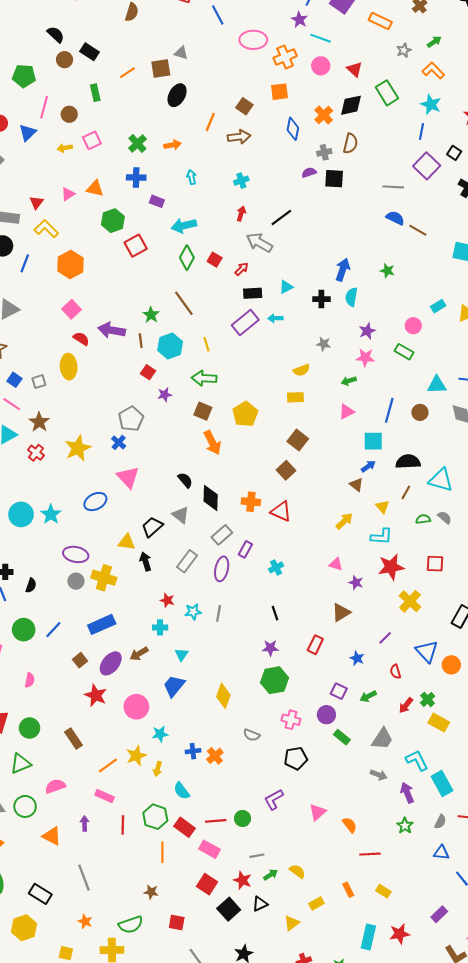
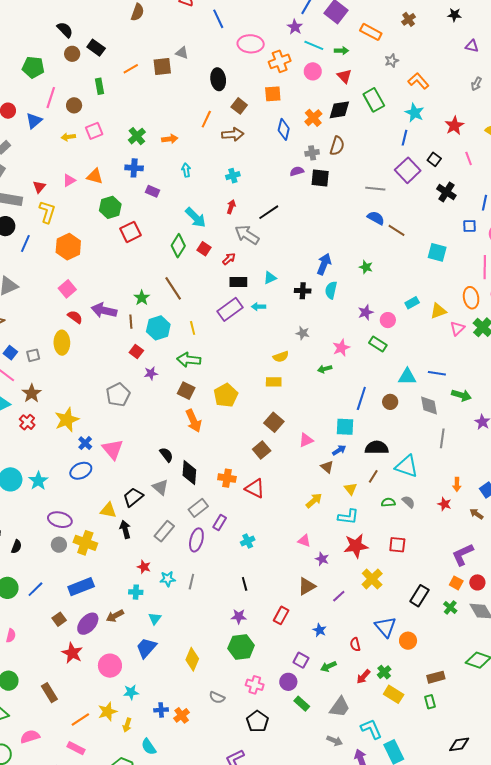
green arrow: (434, 42) -> (341, 51), moved, turned 32
black ellipse: (177, 95) -> (218, 79), moved, turned -40
cyan arrow: (184, 226) -> (196, 218), moved, turned -125
yellow L-shape: (46, 229) -> (47, 212), turned 60
purple star: (367, 331) -> (366, 312), moved
pink star: (365, 358) -> (341, 348), turned -30
pink triangle: (347, 412) -> (306, 440), moved
blue cross: (119, 442) -> (85, 443), moved
purple line: (385, 638) -> (339, 596), moved
black pentagon: (296, 758) -> (257, 721), turned -30

